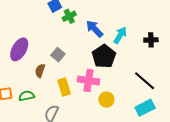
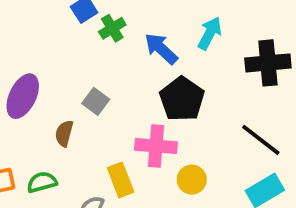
cyan arrow: (120, 35) -> (210, 33), moved
black cross: (151, 40) -> (268, 63), size x1.6
yellow rectangle: (64, 87) -> (121, 180), moved

